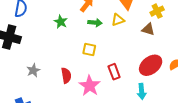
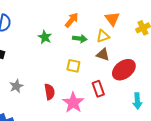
brown triangle: (148, 29) -> (103, 55), moved
red ellipse: (151, 65) -> (124, 70), moved
cyan arrow: (142, 91) -> (137, 101), moved

